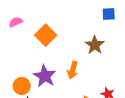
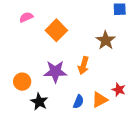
purple star: (45, 76) -> (55, 72), turned -30
orange circle: (22, 86) -> (22, 82), moved

